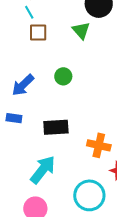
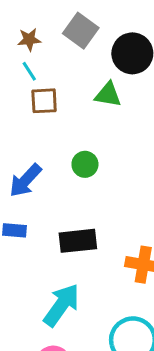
green triangle: (81, 31) -> (108, 95), turned -36

